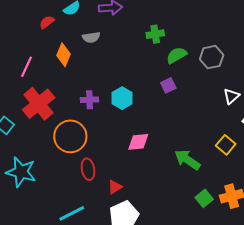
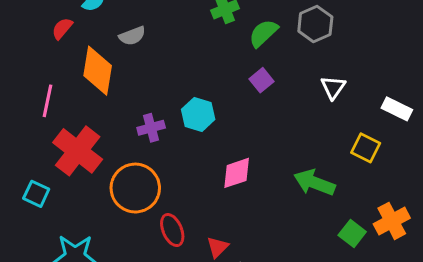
orange diamond: (63, 55) -> (98, 71), size x1.4
white triangle: (231, 96) -> (333, 87), moved

